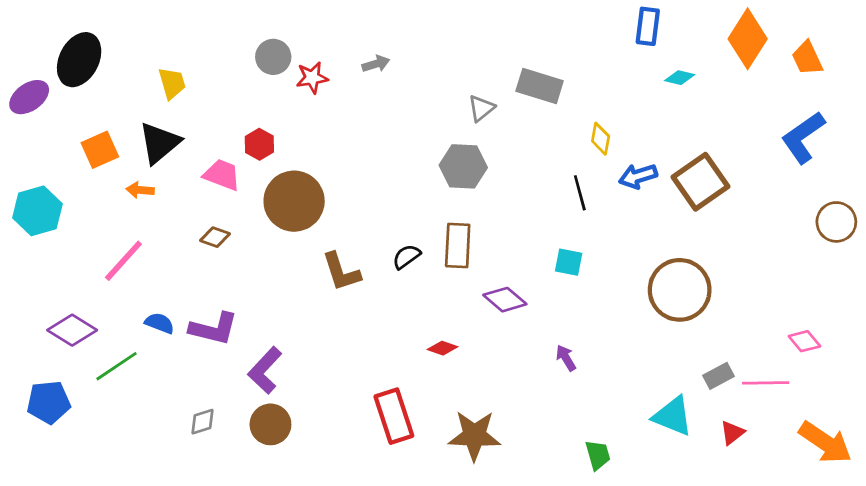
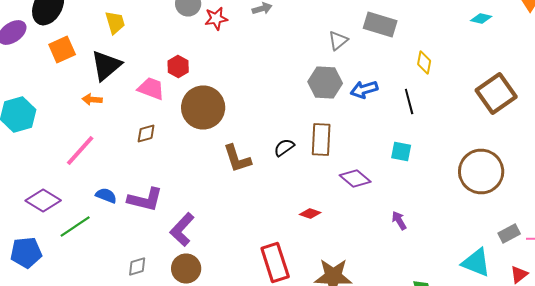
orange square: (100, 150) -> (62, 50), moved
blue arrow: (638, 176) -> (364, 90), moved
brown diamond: (215, 237) -> (146, 134), turned -35

